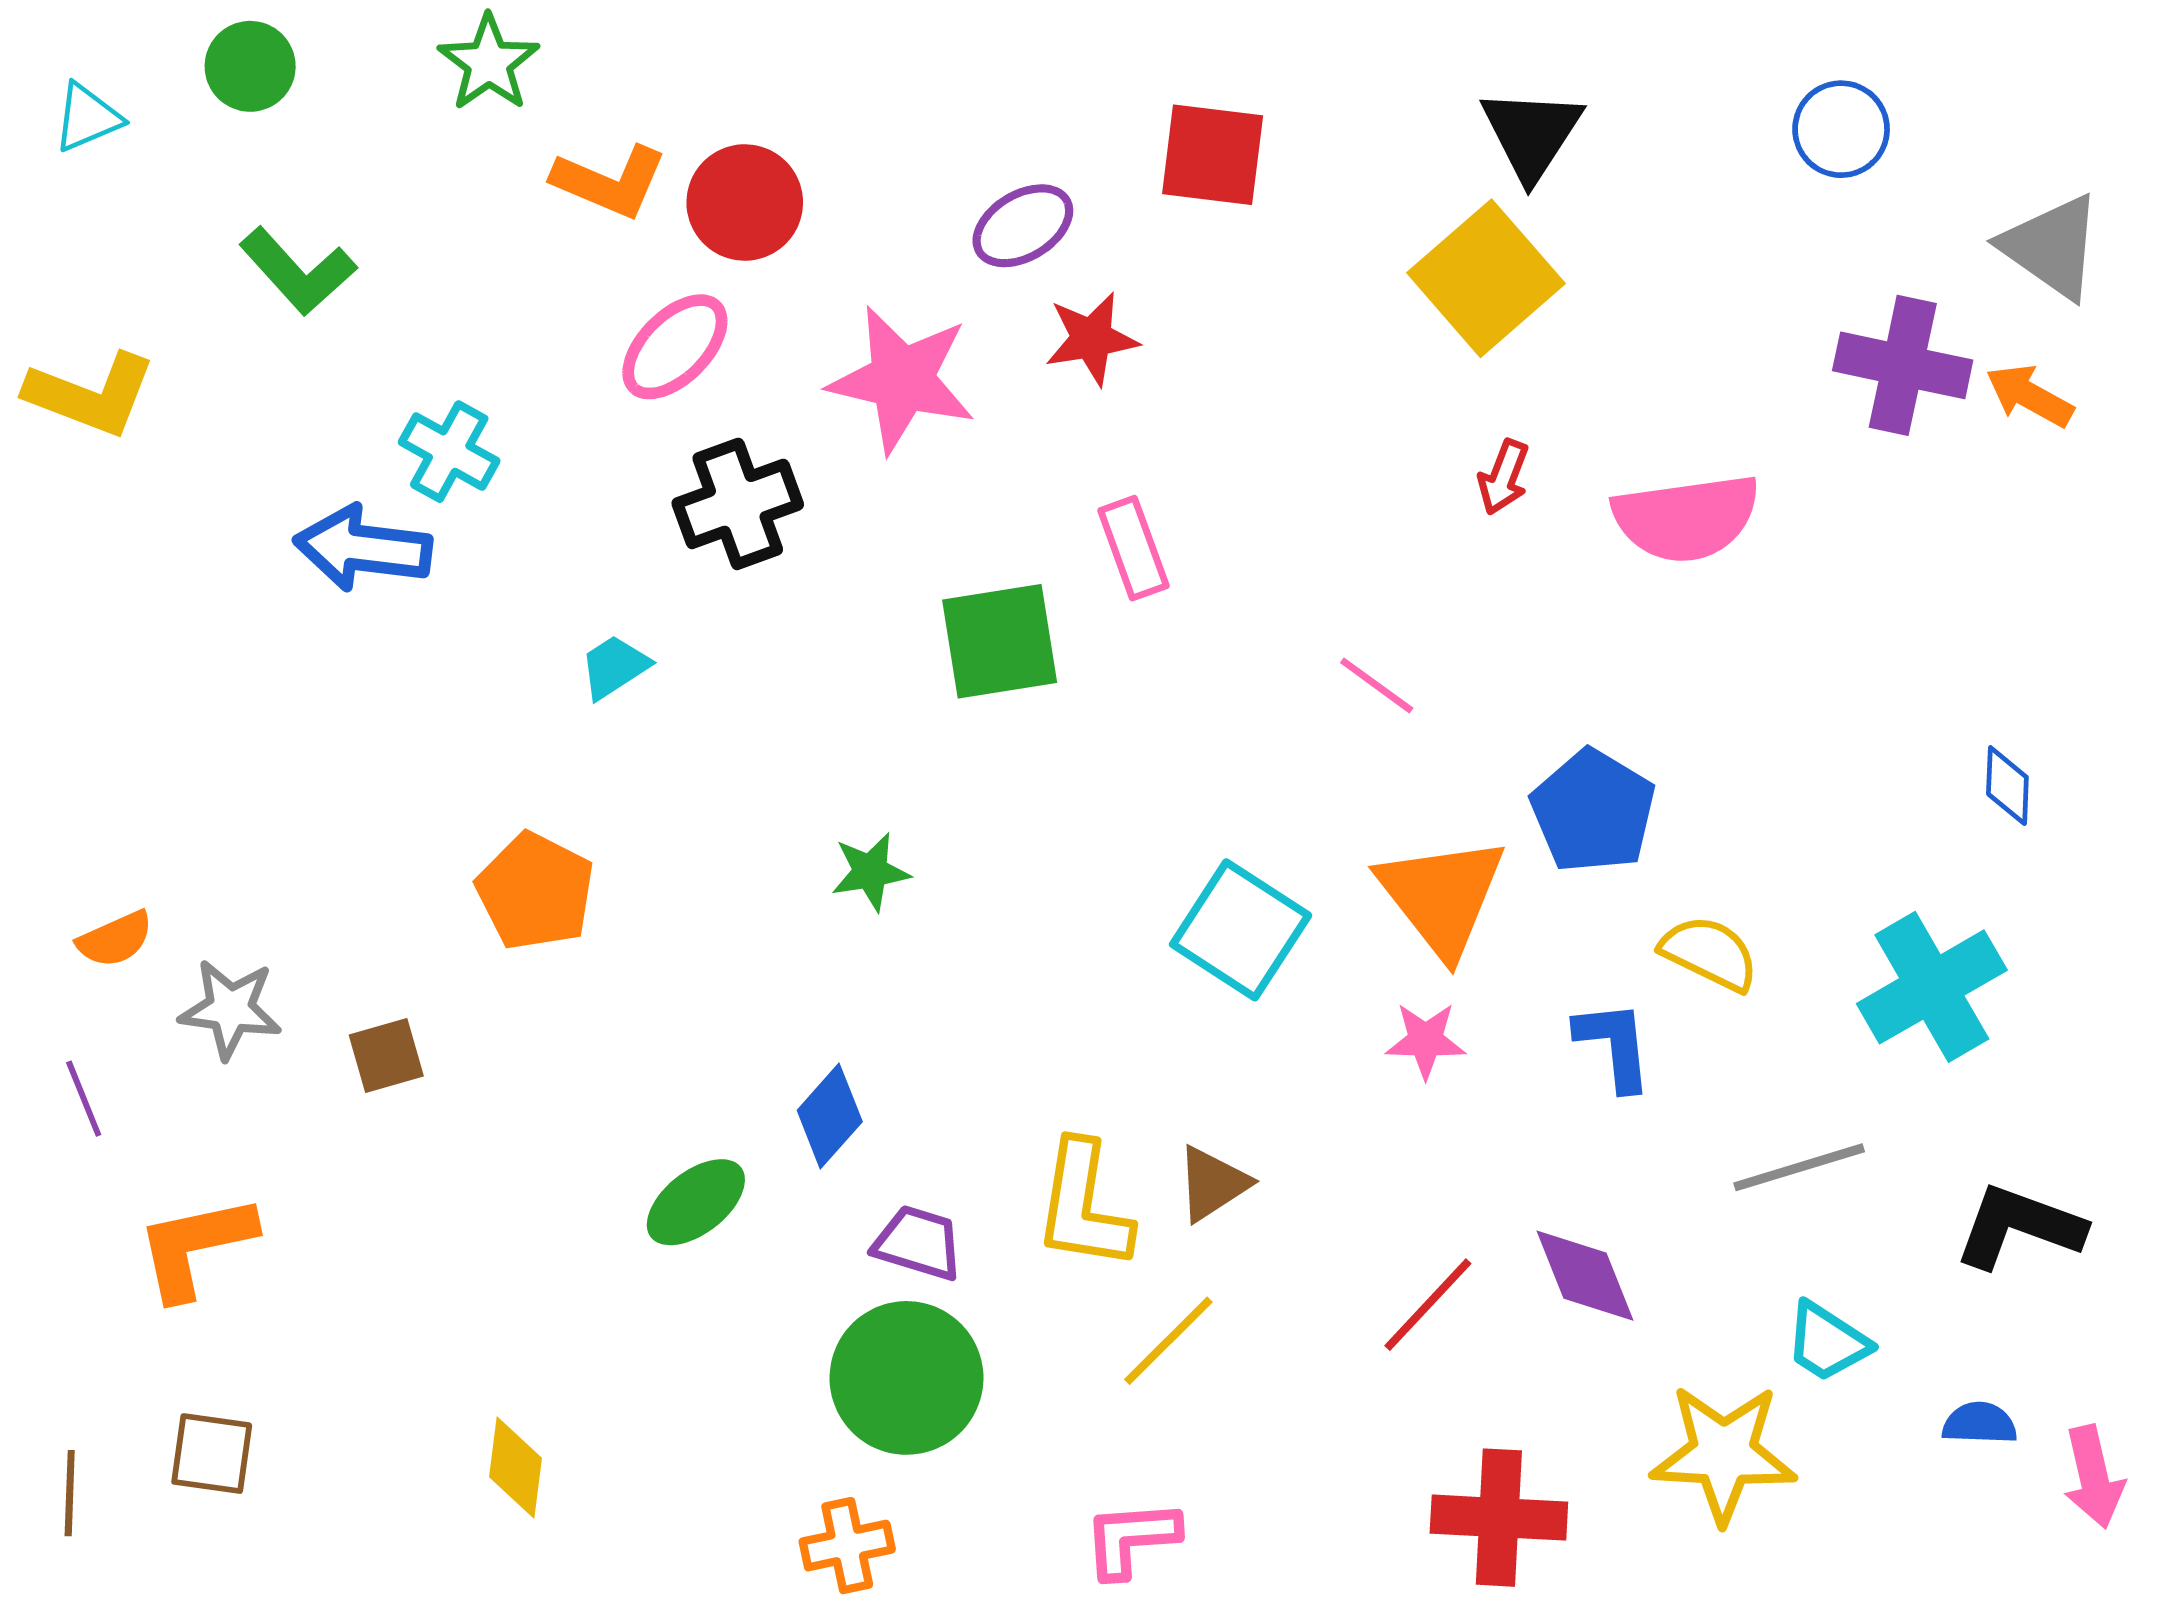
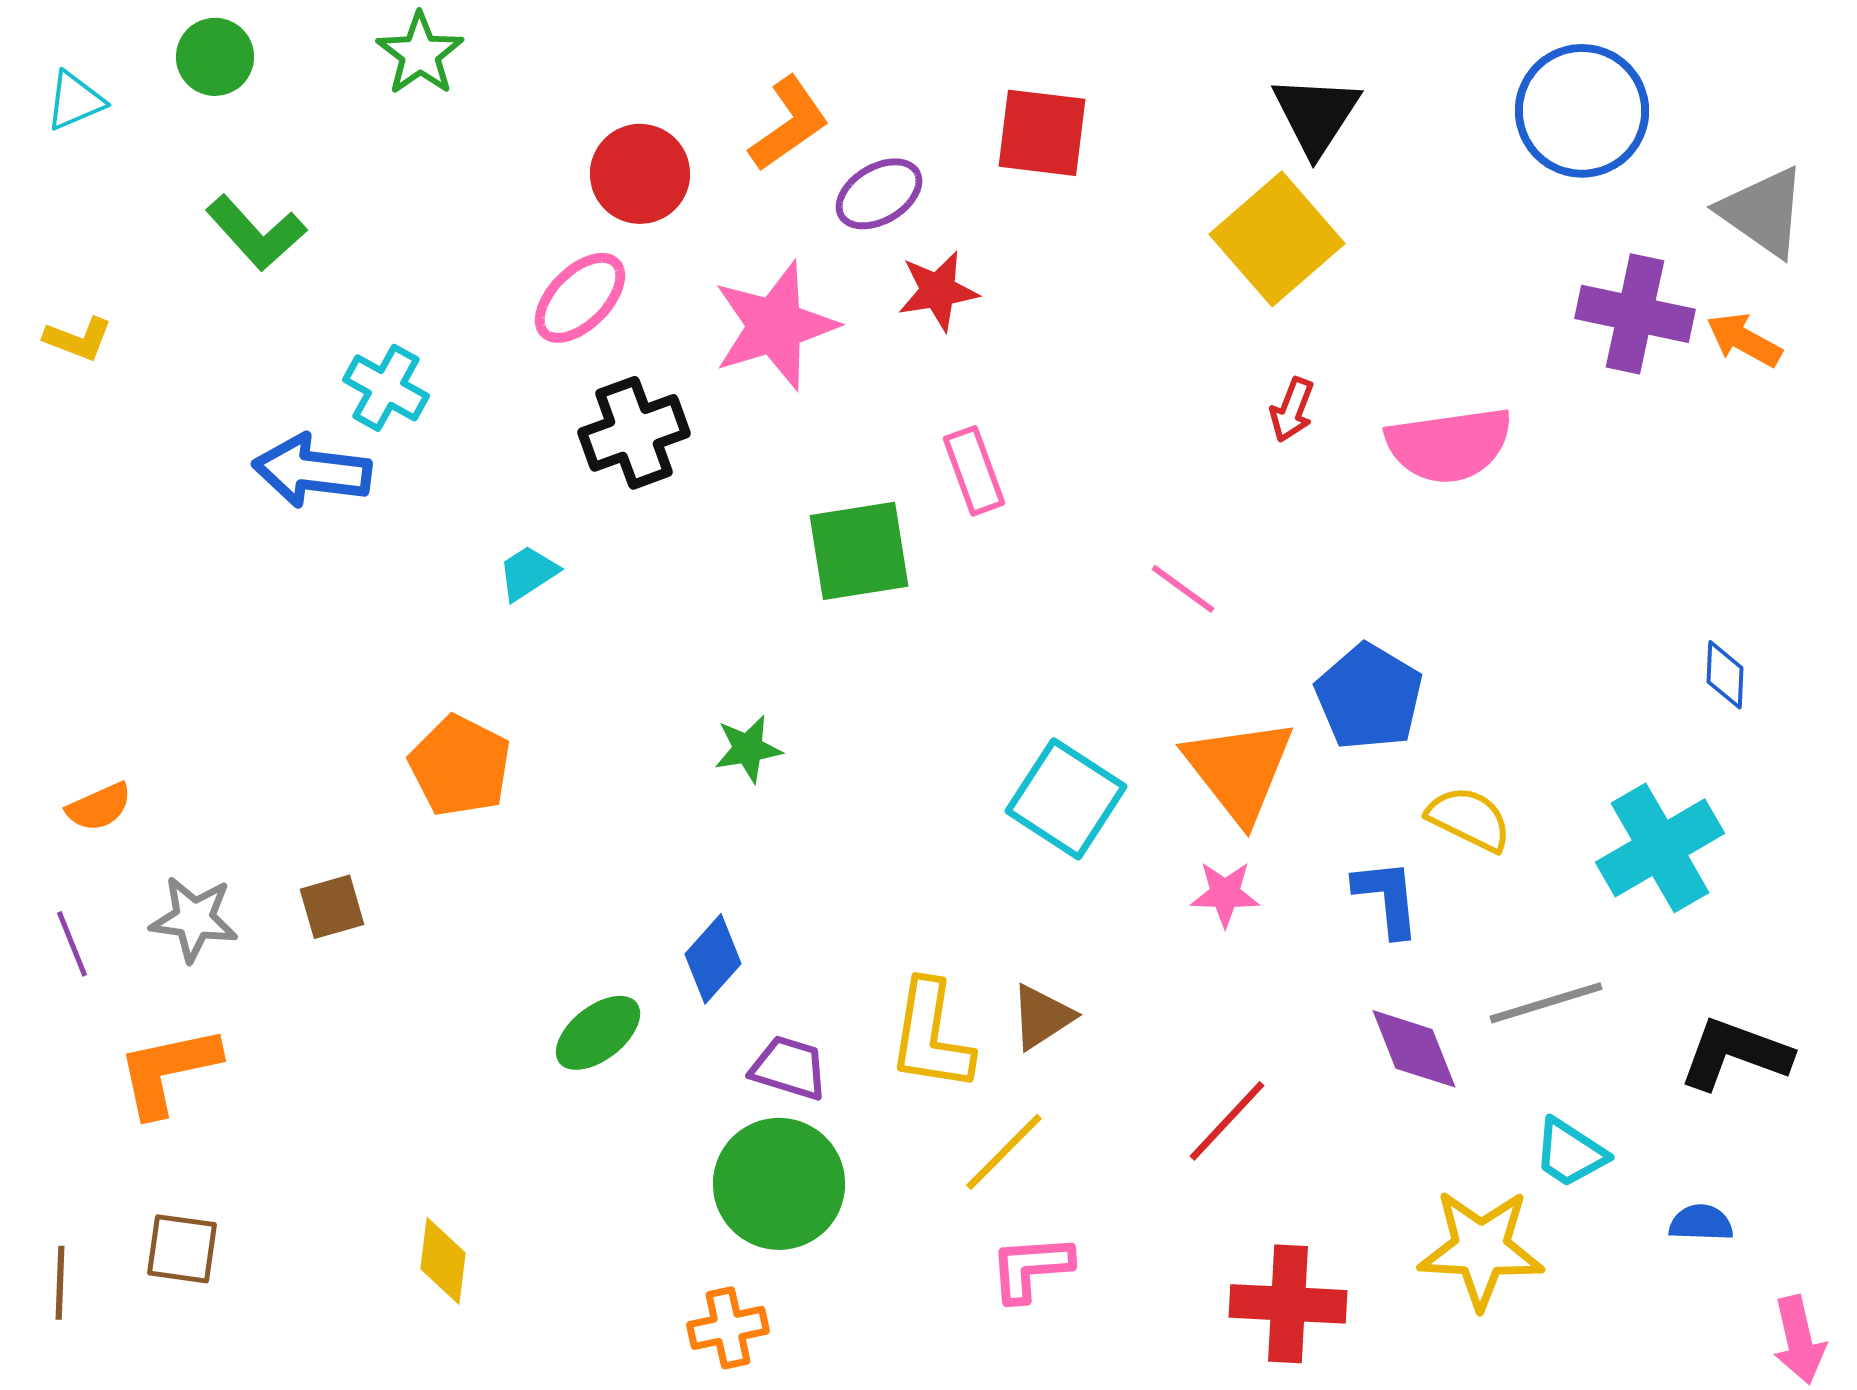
blue circle: (1841, 129) -> (1582, 111), size x1.6
orange L-shape: (610, 182) -> (789, 124), moved, turned -58
pink star: (902, 379) -> (775, 326), turned -30
yellow L-shape: (91, 395) -> (78, 339), size x0.6
gray star: (230, 1009) -> (194, 919), moved
purple diamond: (1585, 1276) -> (1414, 1049), moved
pink arrow: (2094, 1477) -> (1799, 1340), moved
pink L-shape: (1131, 1539) -> (1031, 1268), moved

